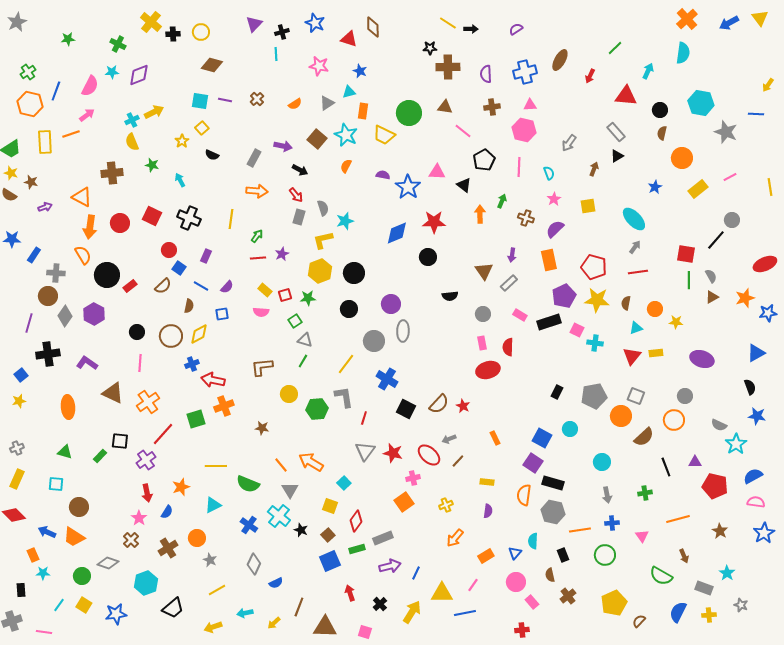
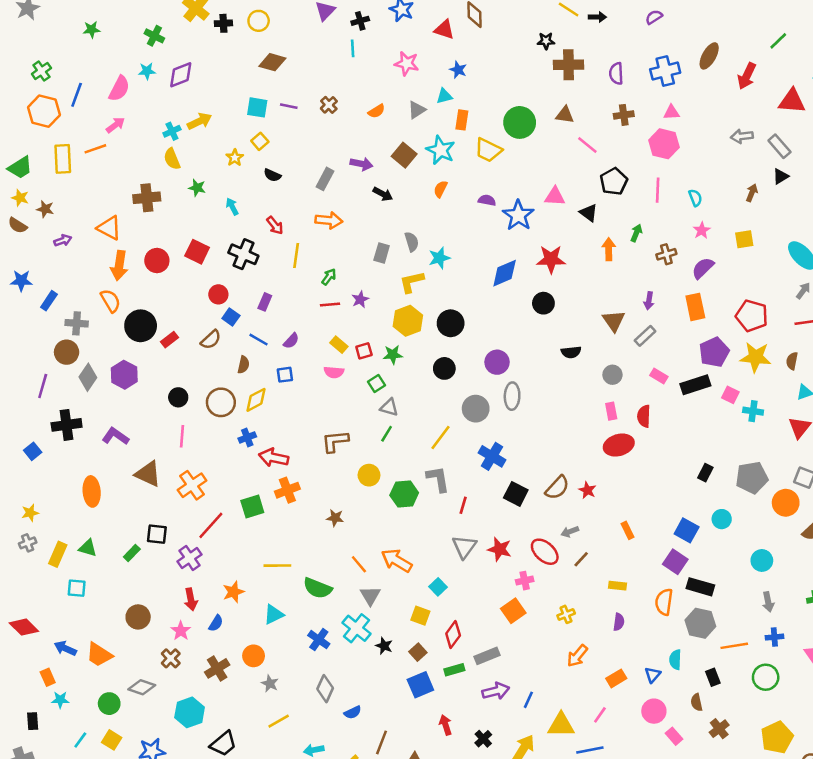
red arrow: (590, 76) -> (747, 76), size x1.5
gray arrow: (569, 143) -> (742, 136), moved, turned 48
red arrow: (296, 195) -> (275, 225), moved
brown cross: (526, 218) -> (666, 254), turned -35
yellow star: (19, 401) -> (30, 513), moved
yellow rectangle: (17, 479) -> (58, 554), moved
brown circle: (79, 507) -> (138, 617), moved

